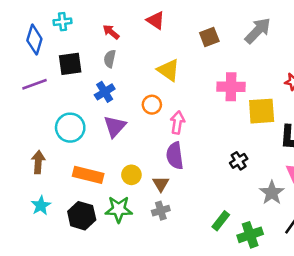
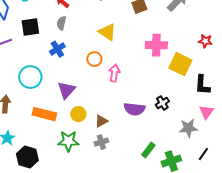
yellow square: (262, 111) -> (180, 64), turned 30
purple triangle: (115, 126) -> (66, 90), moved
purple semicircle: (175, 156) -> (134, 109), moved, turned -75
brown triangle: (161, 184) -> (101, 121), turned 32
gray star: (272, 193) -> (188, 128), turned 30
black hexagon: (82, 216) -> (27, 157), moved

